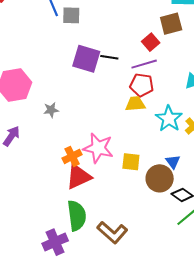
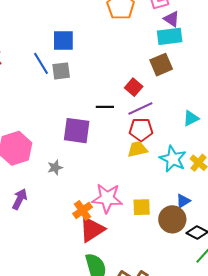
red square: (151, 42) -> (134, 87), moved
purple square: (86, 59) -> (77, 131), moved
blue triangle: (173, 162) -> (183, 201), turned 42

